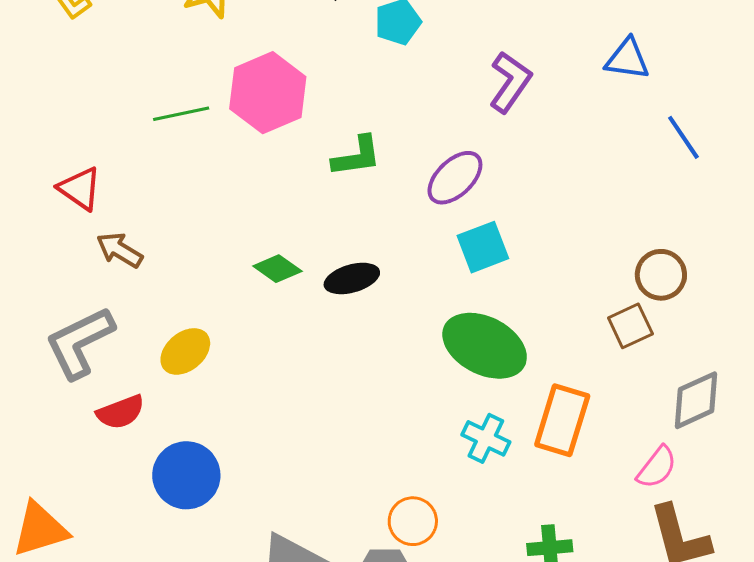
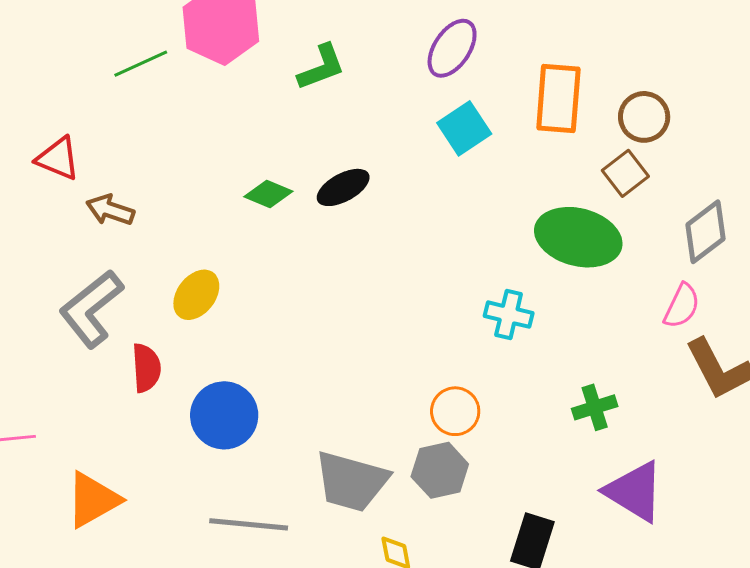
purple ellipse: (455, 178) -> (452, 48), moved
green ellipse: (485, 346) -> (578, 237), moved
red semicircle: (121, 412) -> (146, 368), turned -60
orange rectangle: (562, 420) -> (558, 99), moved

